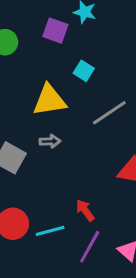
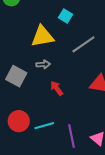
red arrow: (85, 210) -> (57, 88), moved
purple line: (90, 247) -> (71, 136), turned -40

